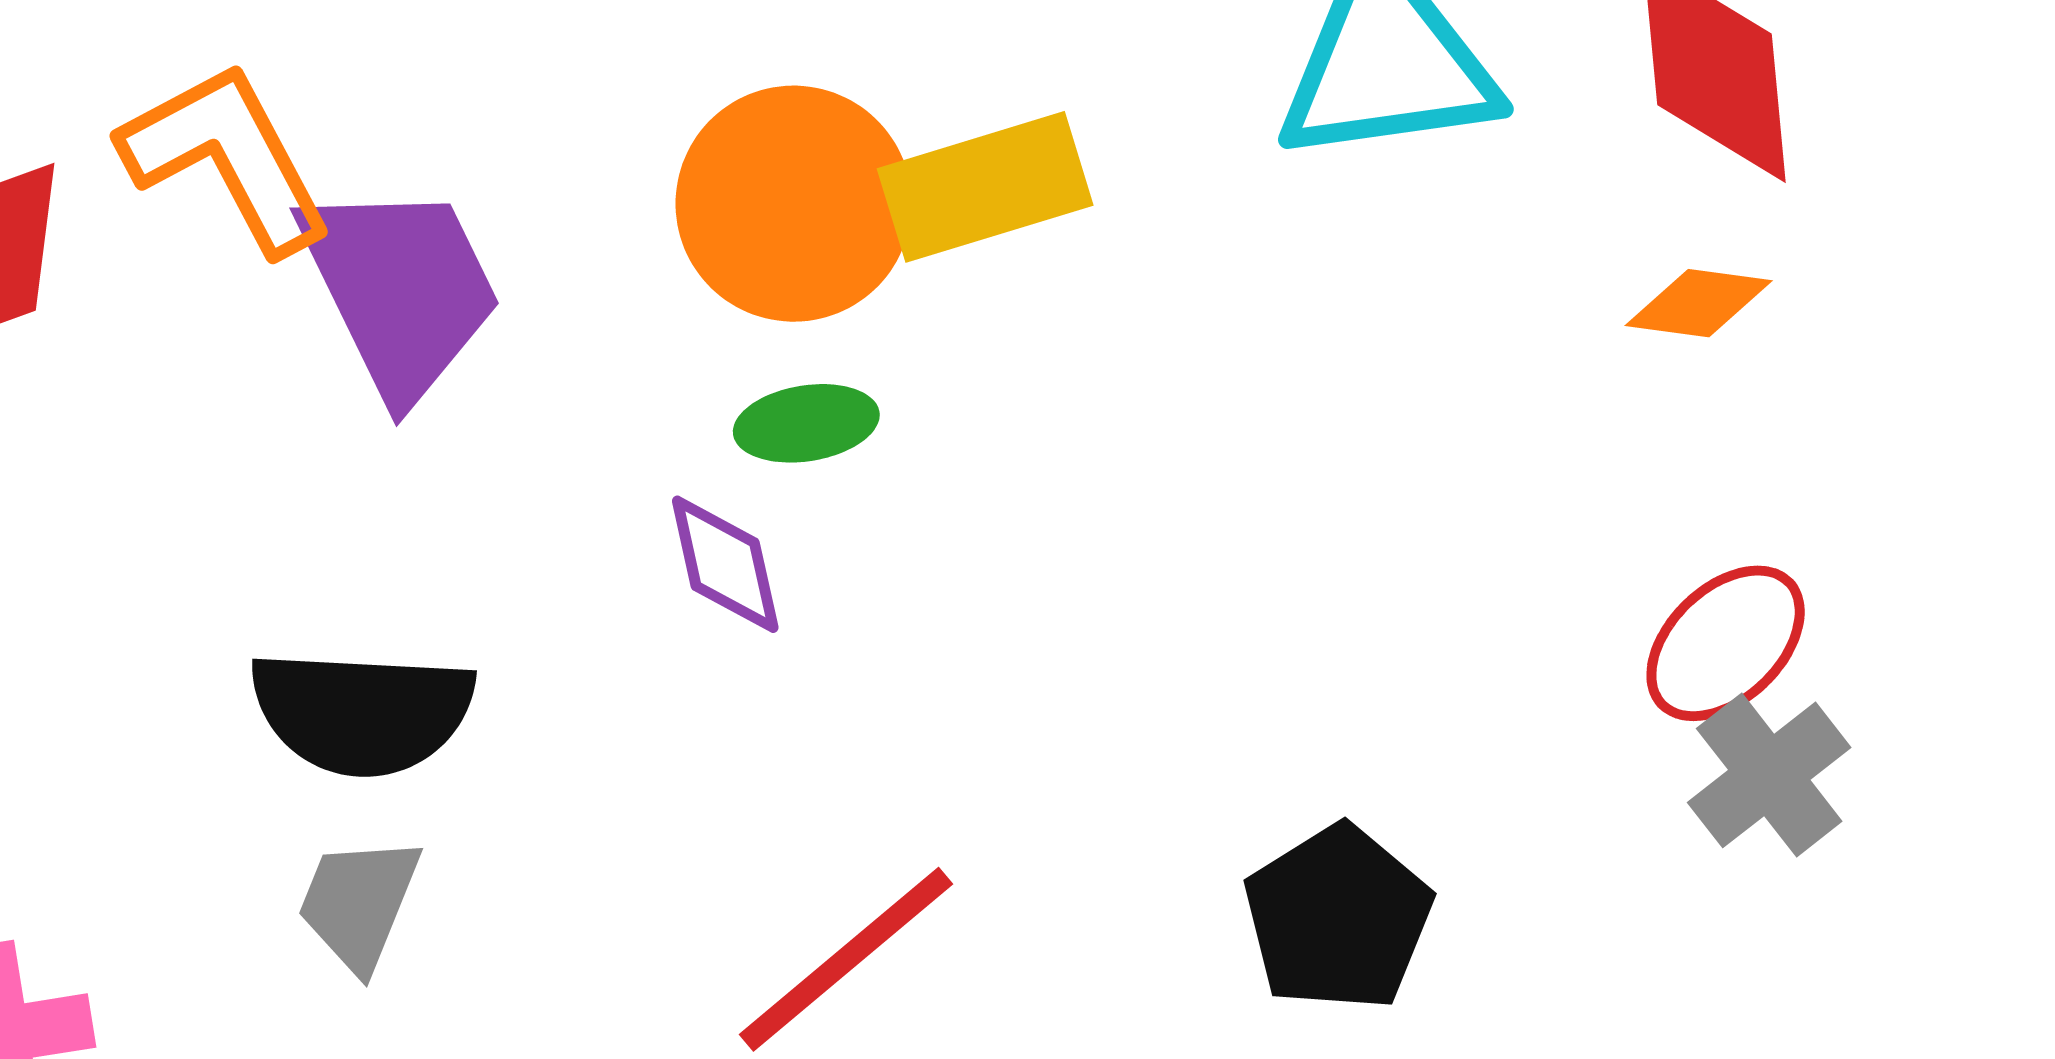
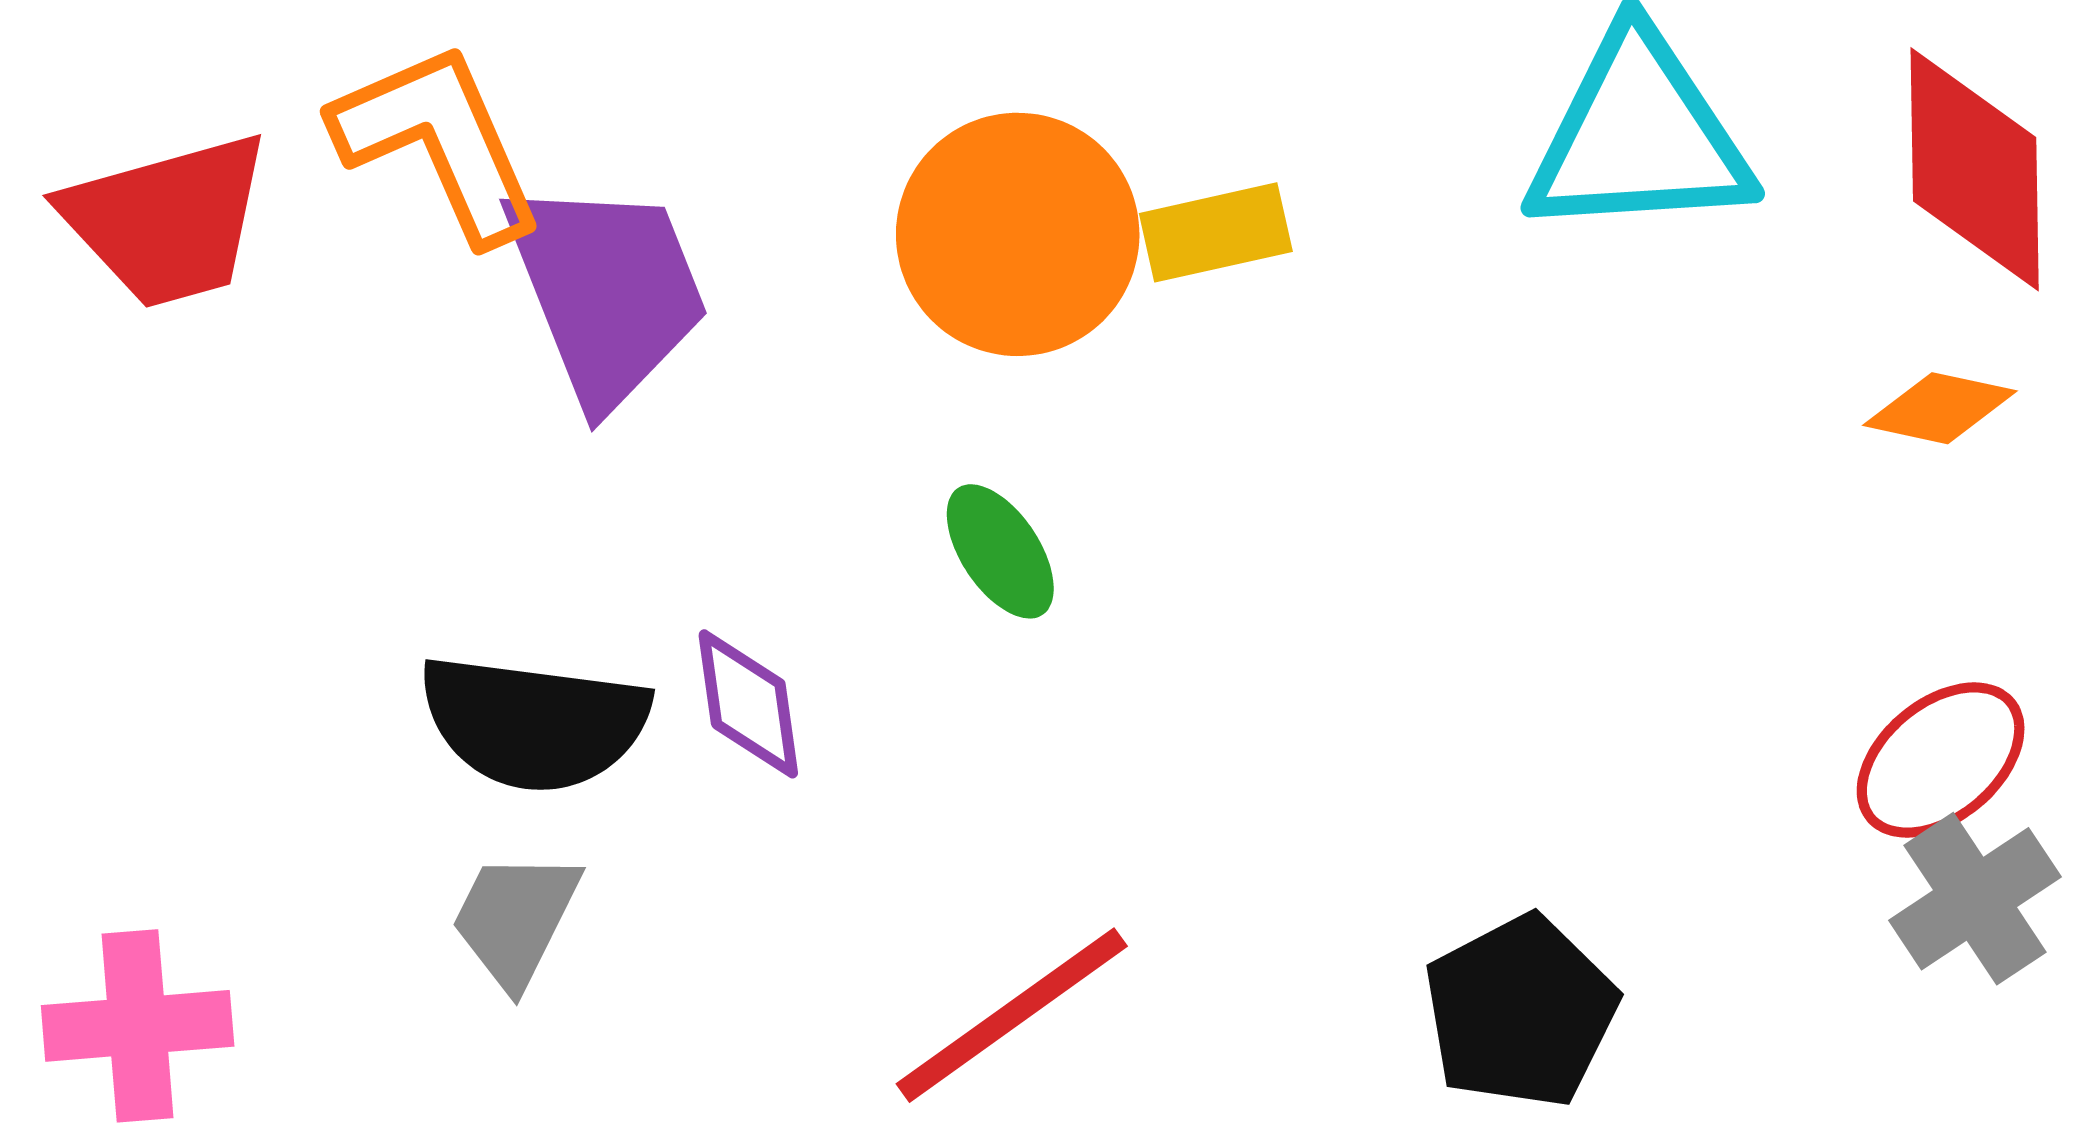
yellow rectangle: (985, 187) -> (1216, 232), size x0.7
green ellipse: (806, 423) -> (1000, 551), moved, turned 61
purple diamond: (725, 564) -> (748, 704), moved

